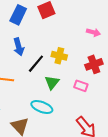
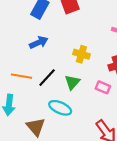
blue arrow: (19, 47) -> (39, 42), turned -102
black line: (36, 64) -> (47, 78), moved

